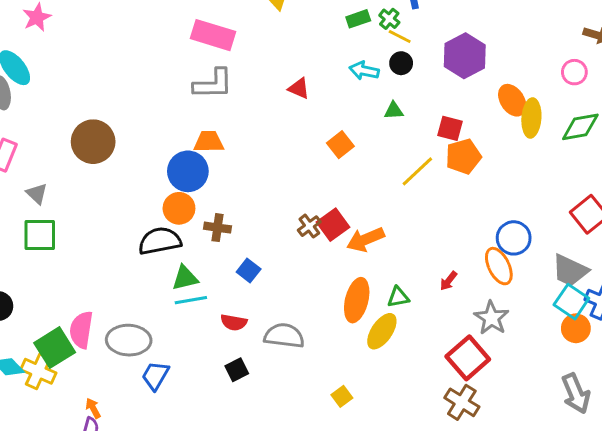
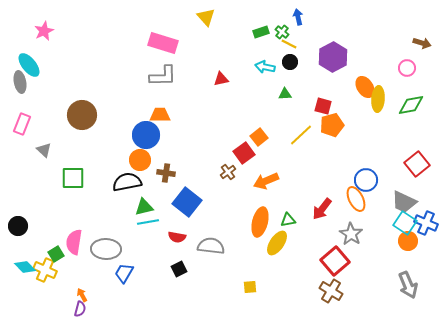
red triangle: (299, 88) -> (221, 79), turned -35
orange square: (340, 145) -> (259, 137), moved
red square: (333, 225) -> (244, 153), moved
green square: (40, 235) -> (73, 178), moved
blue square: (249, 271) -> (187, 202), size x1.8
red arrow: (449, 281) -> (322, 209), size x1.6
green square: (55, 348) -> (56, 254), size x0.6
yellow square: (342, 396) -> (250, 287), turned 32

